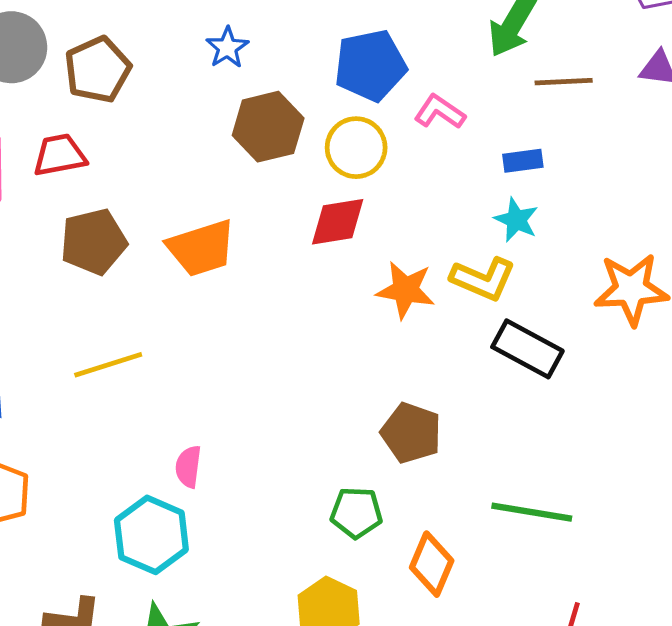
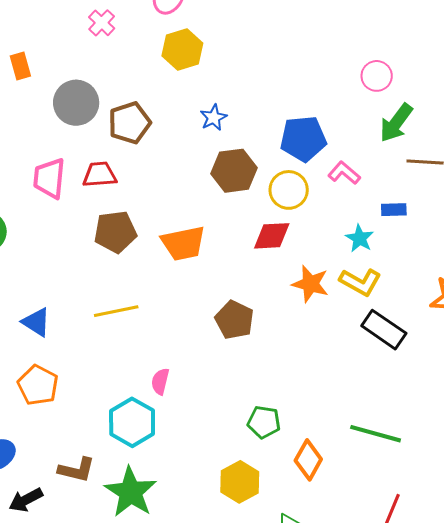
cyan star: (516, 220) -> (360, 238), moved
brown pentagon: (411, 433) -> (234, 320), moved

